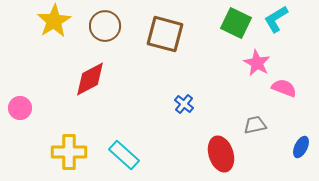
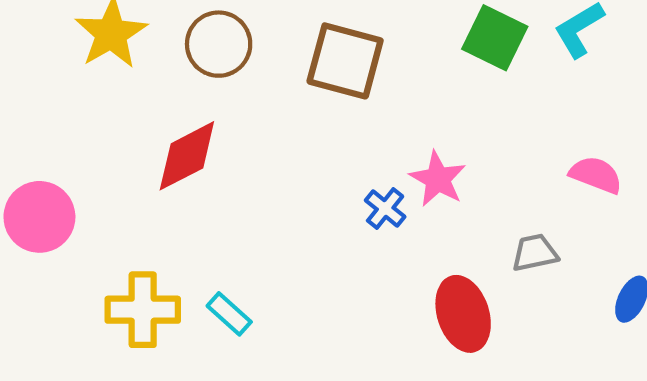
pink star: (257, 63) -> (438, 179), moved
pink circle: (20, 108) -> (39, 217), size x1.4
cyan rectangle: (124, 155) -> (229, 314), moved, size x0.7

